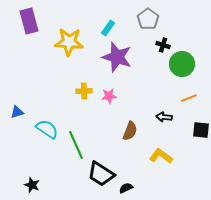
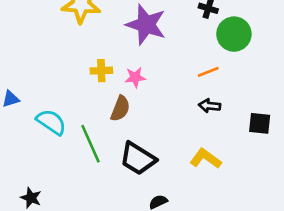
orange line: (189, 98) -> (208, 72), moved
brown semicircle: (130, 131) -> (120, 108), moved
black trapezoid: (101, 174) -> (138, 159), moved

